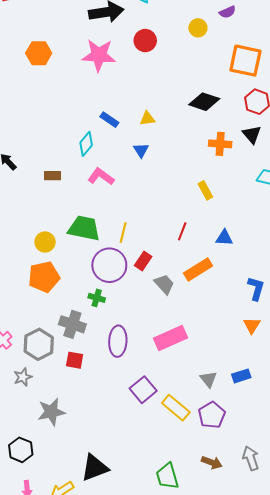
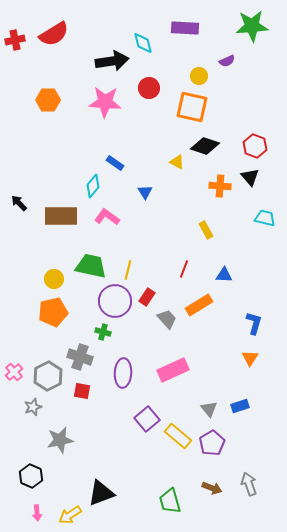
orange square: (245, 61) -> (192, 107), moved
yellow triangle: (147, 119) -> (177, 162), moved, turned 35
brown rectangle: (52, 176) -> (61, 216), size x2.0

